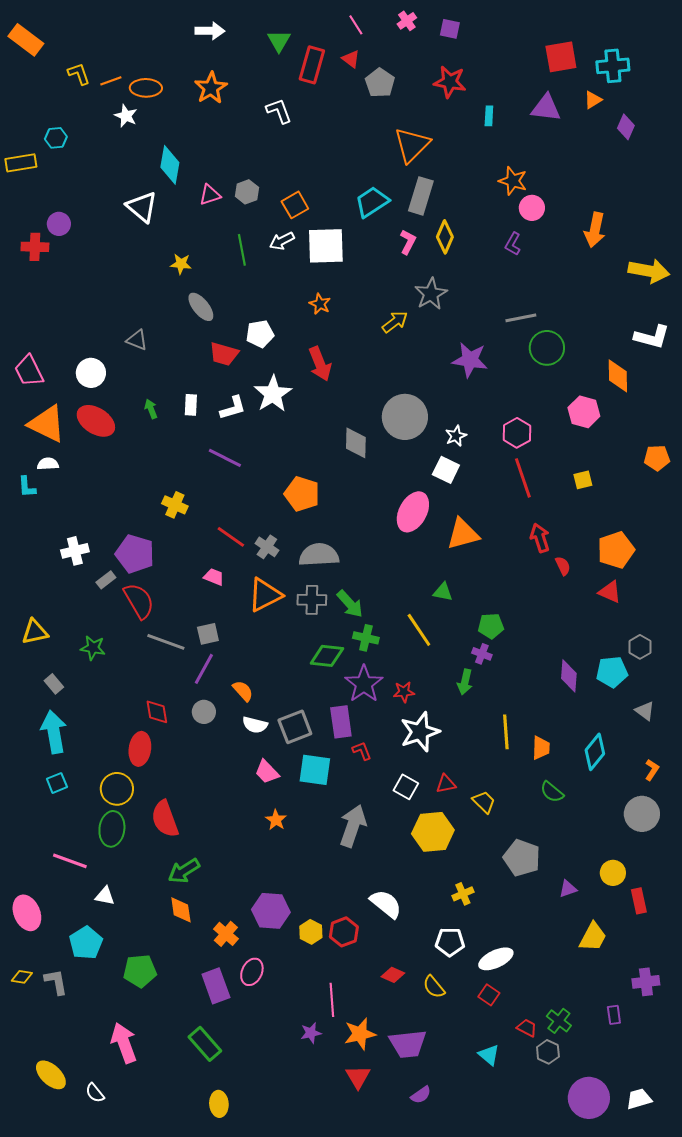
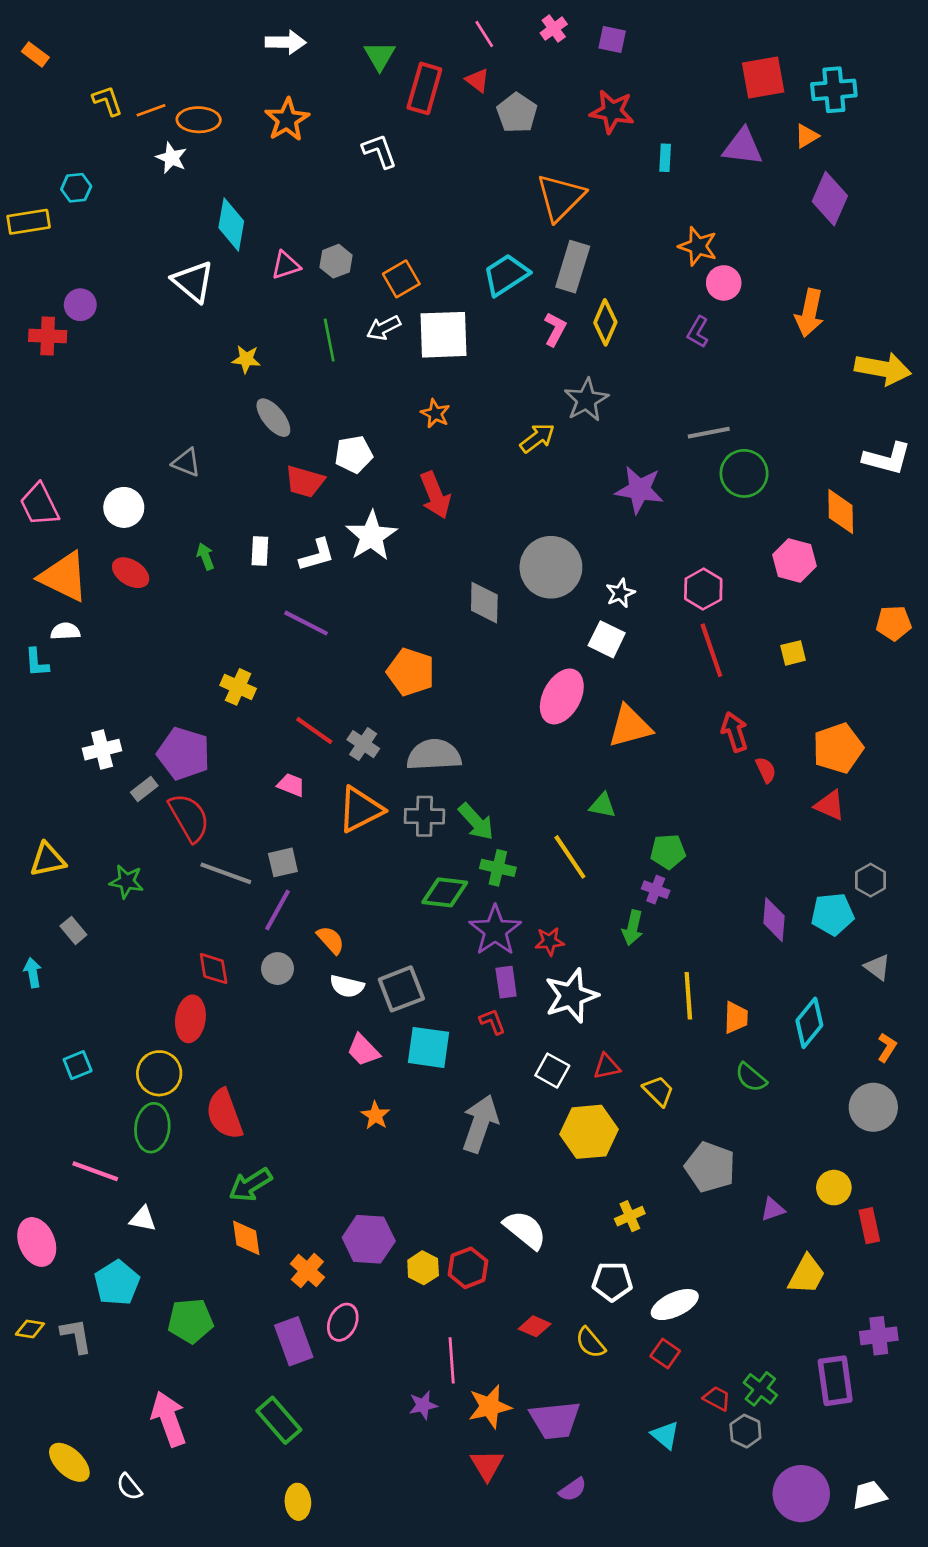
orange rectangle: (26, 40) -> (35, 54), size x0.6
purple diamond: (626, 127) -> (830, 199), moved, size x1.5
red ellipse: (96, 421) -> (131, 573), size x0.7
purple rectangle: (341, 722) -> (506, 982), moved, size x0.7
cyan arrow: (54, 732) -> (33, 973), moved, size x0.5
purple rectangle: (614, 1015) -> (835, 1381), size x1.8

